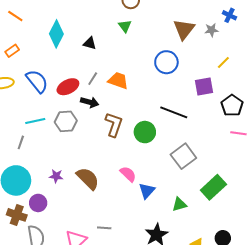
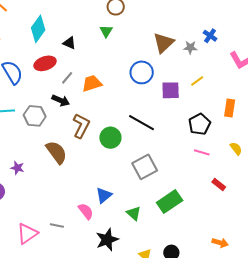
orange trapezoid: (118, 80) -> (92, 83), turned -45
purple square: (204, 86) -> (171, 90), moved
red ellipse: (68, 87) -> (45, 63), moved
pink semicircle: (128, 174) -> (86, 211), moved
brown semicircle: (88, 178) -> (56, 152), moved
green triangle: (179, 204) -> (134, 213), turned 49

